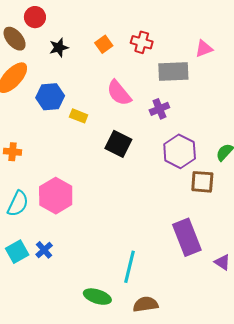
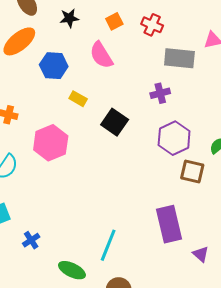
pink semicircle: (119, 93) -> (101, 55), moved
yellow rectangle: (79, 116) -> (78, 99), moved
pink hexagon: (56, 196) -> (51, 143), moved
blue cross: (44, 250) -> (31, 240), moved

